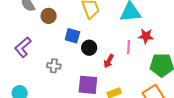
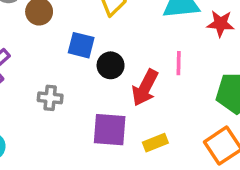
red star: (146, 36) -> (221, 24), moved
red arrow: (109, 61) -> (145, 88), size x1.5

